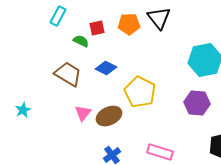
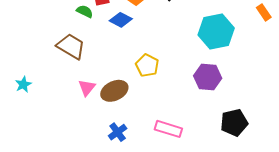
blue diamond: (106, 68) -> (121, 20), moved
yellow pentagon: (140, 92) -> (147, 65), size x0.7

